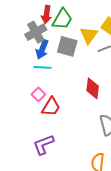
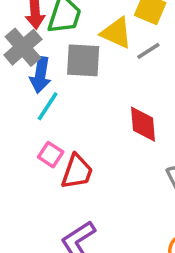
yellow triangle: (89, 35) -> (116, 33), turned -30
cyan line: (42, 67) -> (48, 106), turned -48

